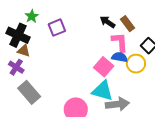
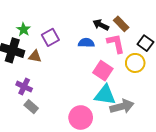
brown triangle: (24, 51) -> (35, 56), moved
blue semicircle: (119, 57) -> (86, 43), moved
purple cross: (16, 67) -> (24, 87), moved
gray rectangle: (29, 92) -> (31, 107), size x0.6

